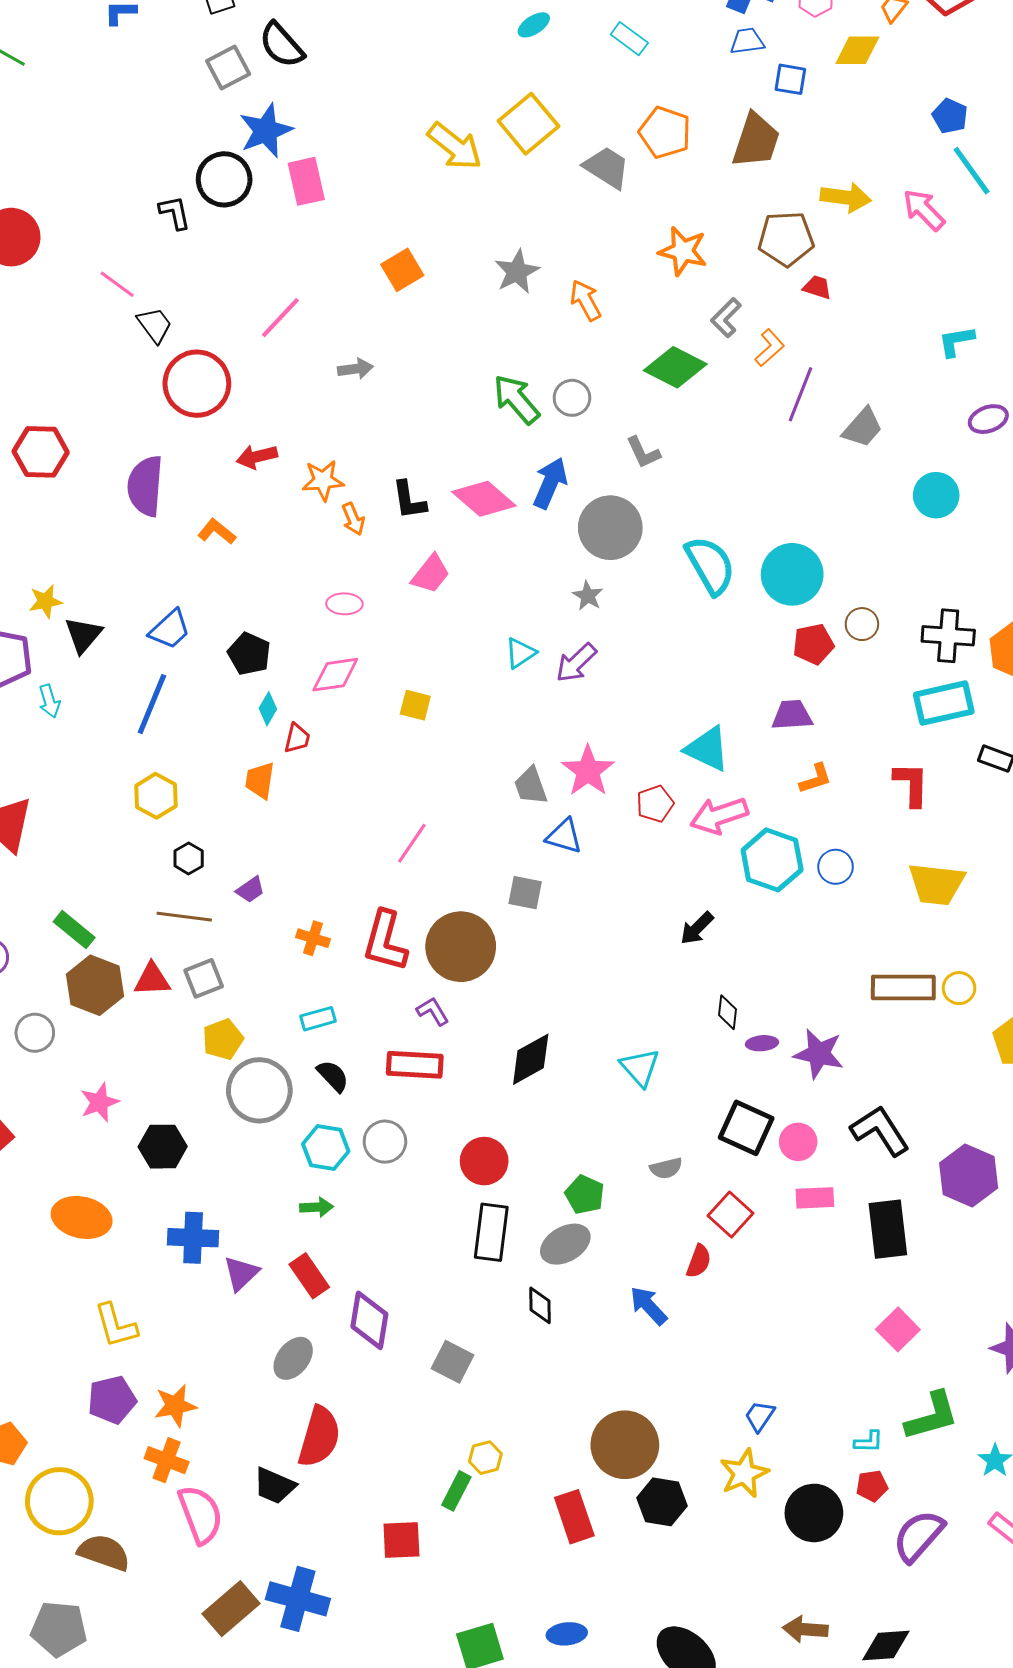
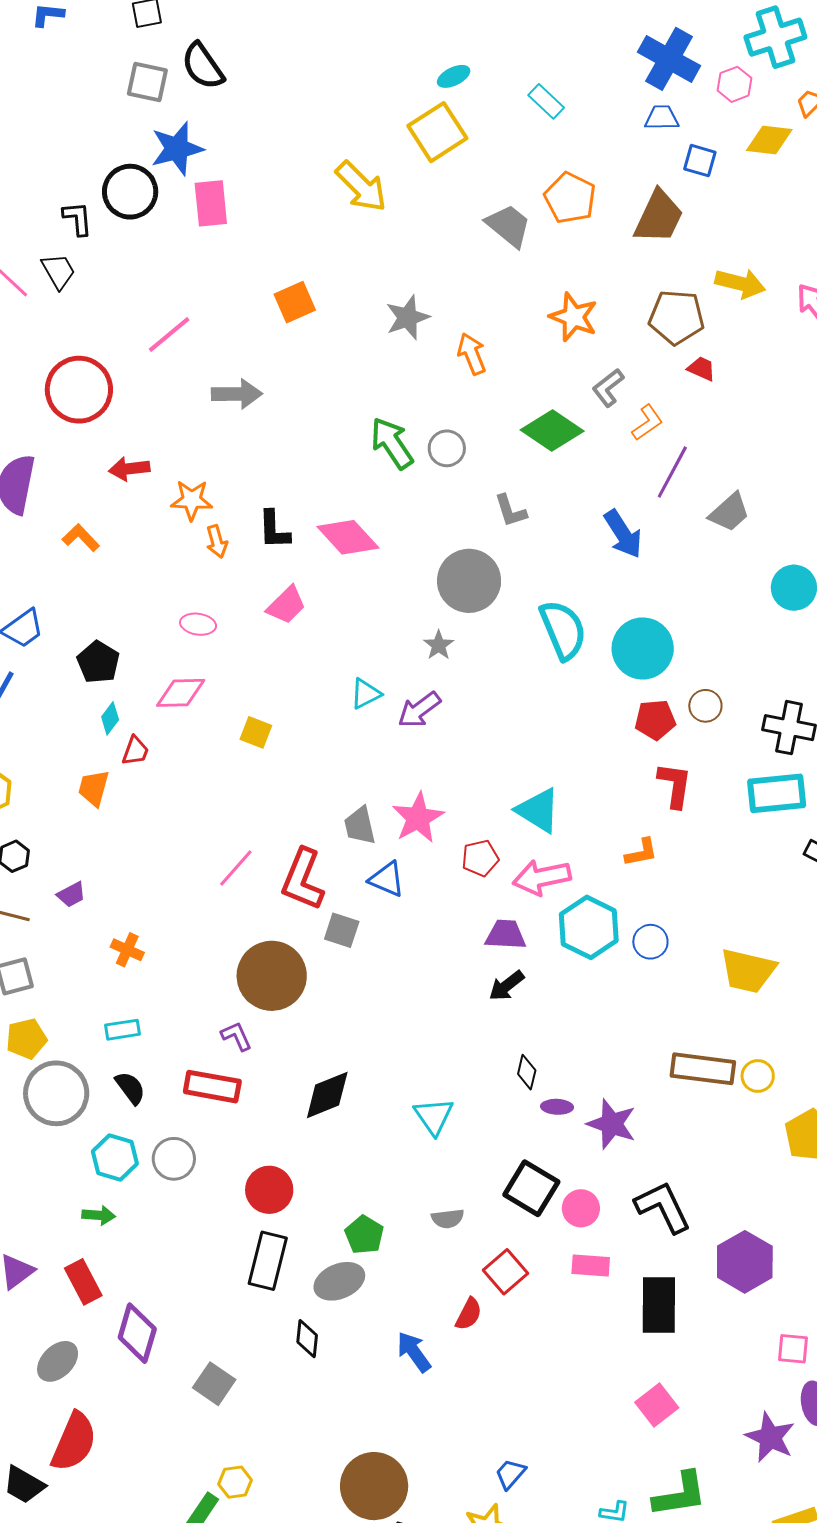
gray square: (228, 68) -> (147, 82), turned 33
yellow square: (528, 124) -> (437, 132), moved
black trapezoid: (155, 325) -> (58, 271), moved
gray arrow: (355, 369) -> (237, 394), size x1.4
blue arrow: (550, 483) -> (623, 534), moved, turned 117
purple trapezoid: (792, 715) -> (506, 935), moved
red L-shape: (911, 784) -> (675, 785), moved
red L-shape: (385, 941) -> (303, 879), moved

